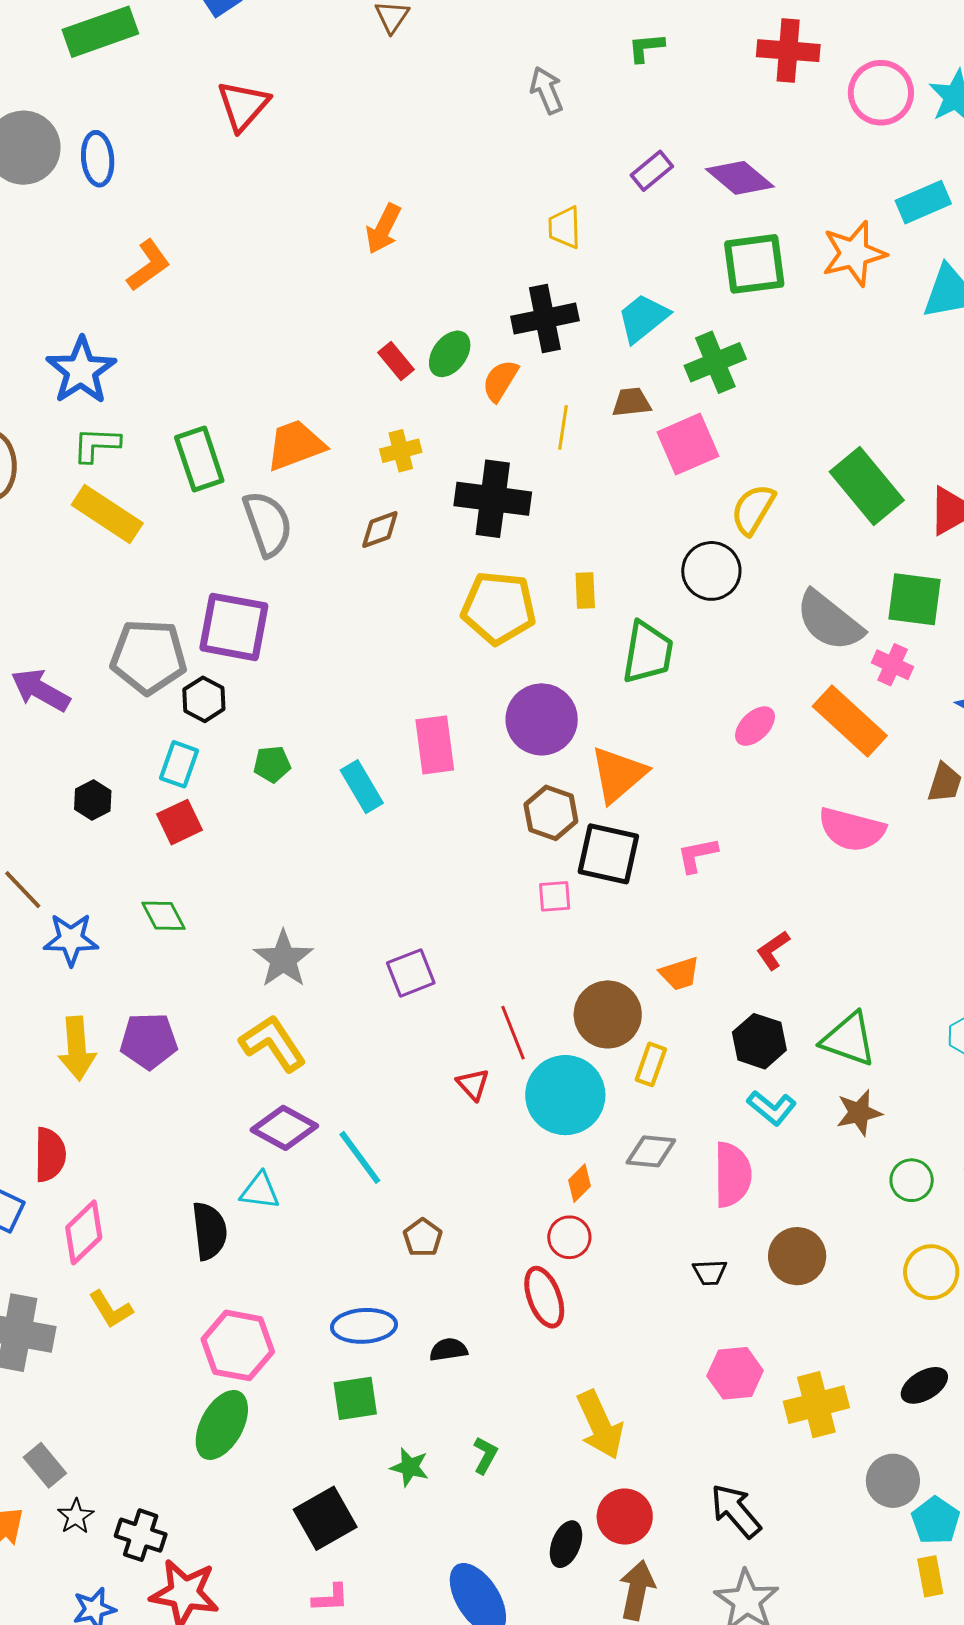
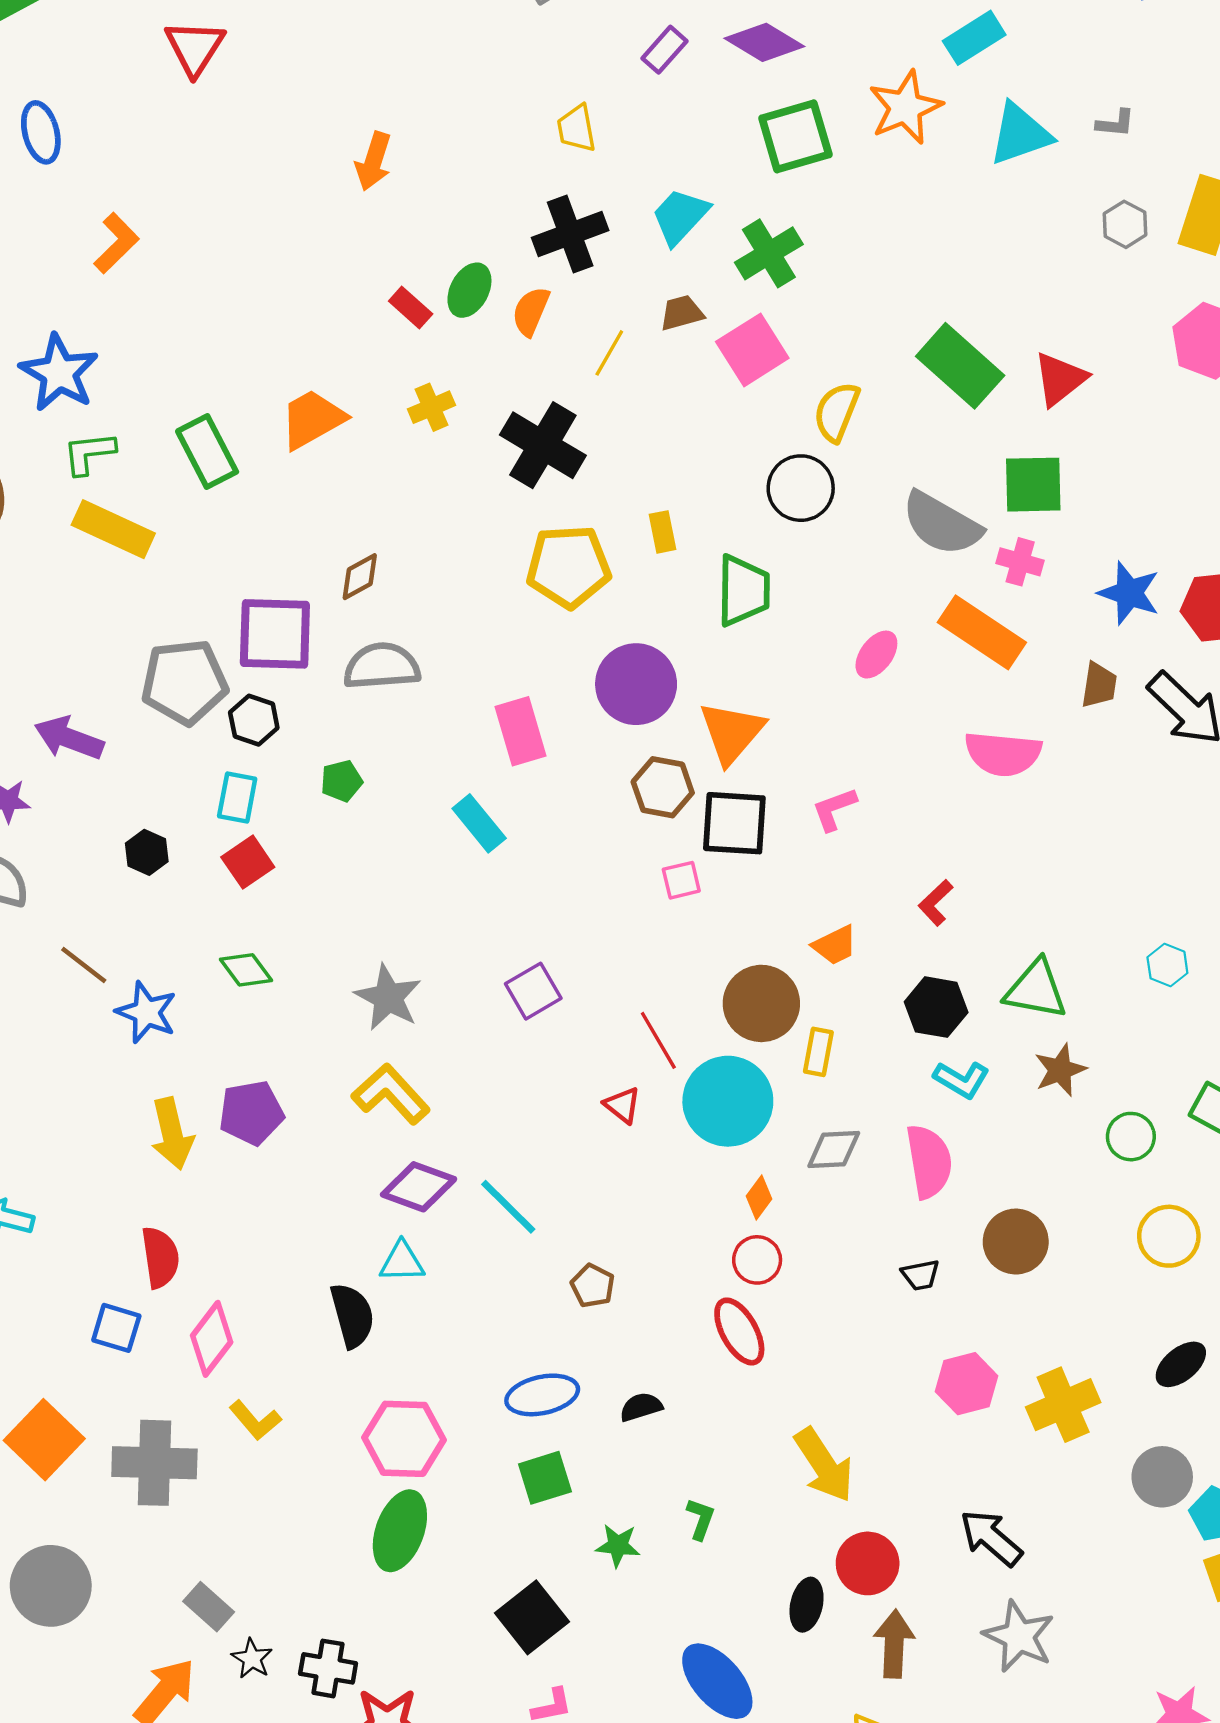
yellow line: (563, 427) -> (609, 353), turned 30
black cross: (493, 499) -> (543, 445), turned 32
gray semicircle: (268, 524) -> (382, 666), moved, turned -66
brown diamond: (380, 529) -> (360, 577), moved
cyan rectangle: (362, 787) -> (479, 823), moved
blue star: (71, 939) -> (146, 1012), turned 30

